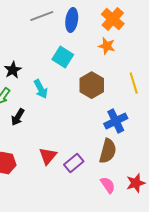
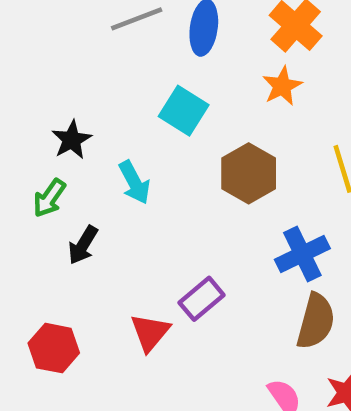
orange star: (107, 46) -> (282, 86), turned 30
brown semicircle: (108, 151) -> (316, 321), moved
purple rectangle: (74, 163) -> (202, 299), moved

